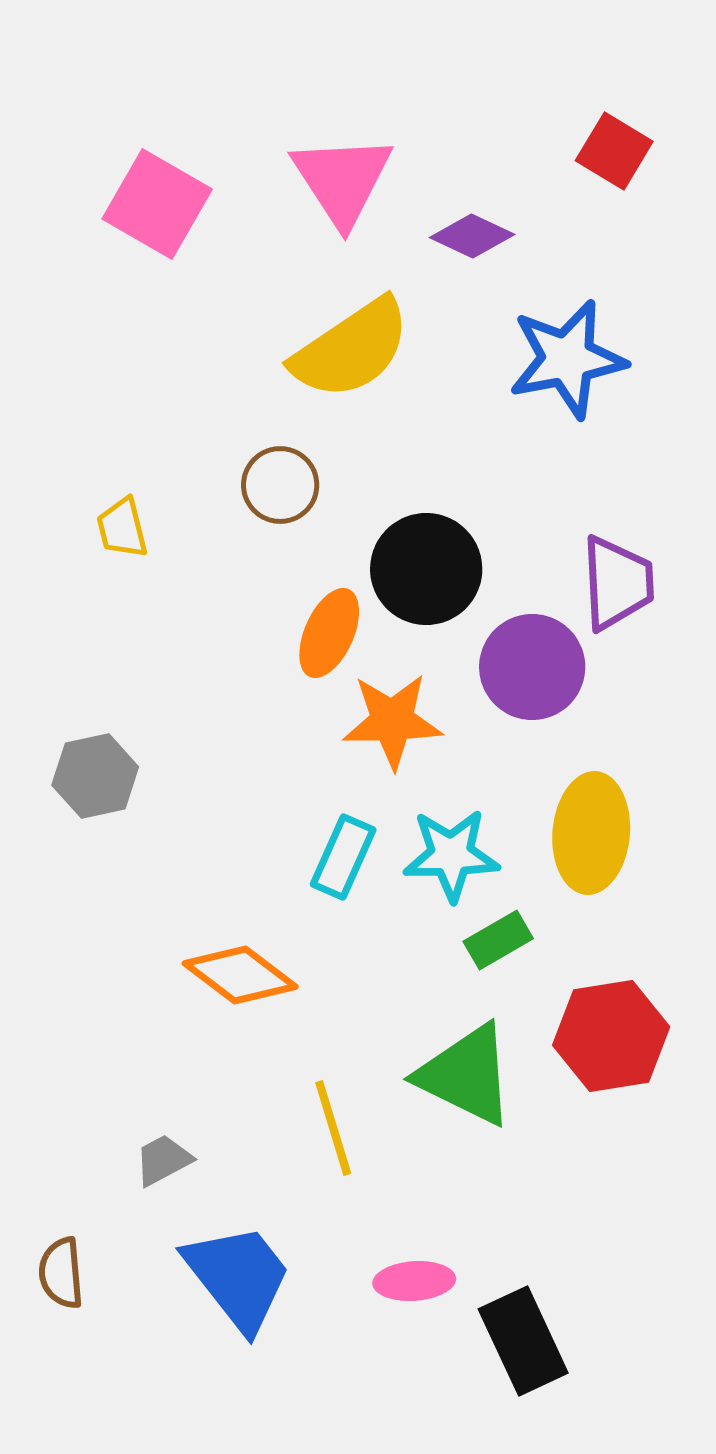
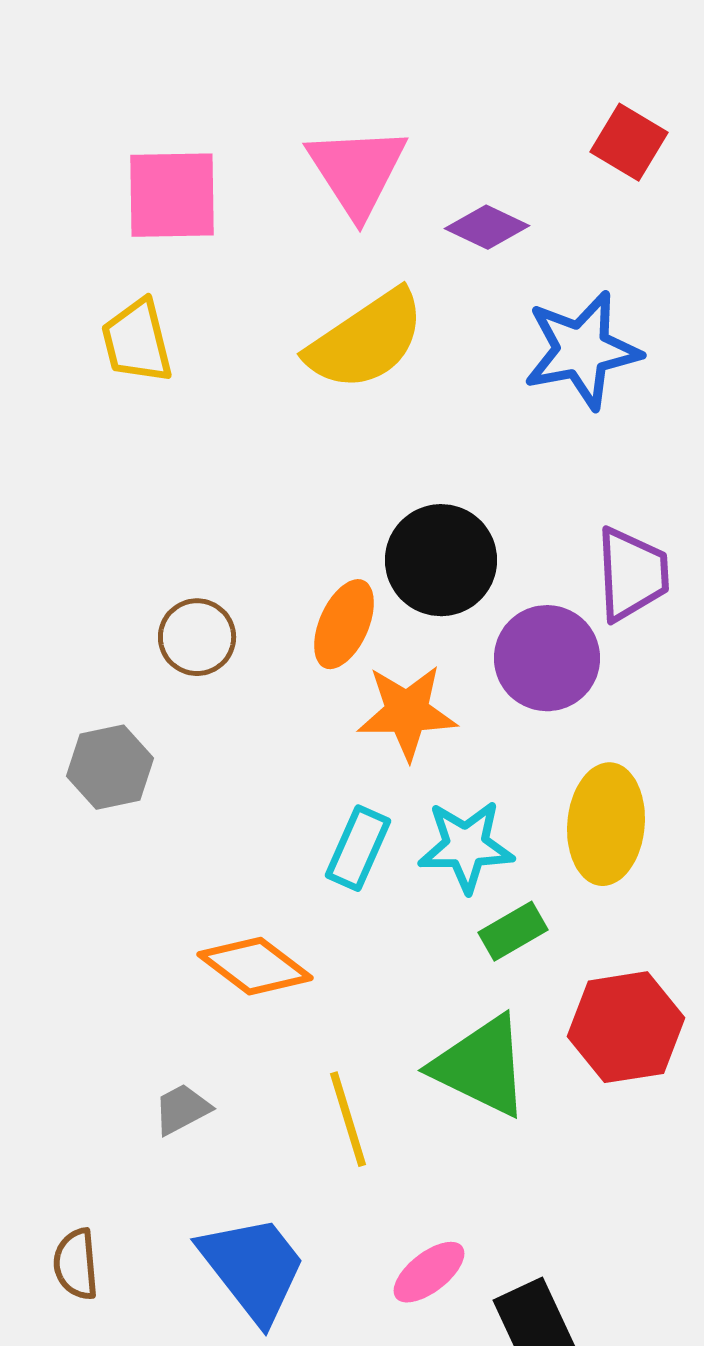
pink square: (157, 204) -> (172, 195), turned -31
brown circle: (280, 485) -> (197, 637), moved
yellow trapezoid: (122, 528) -> (137, 341), moved, size x1.4
gray trapezoid: (163, 1160) -> (182, 1109), moved
pink ellipse: (414, 1281) -> (429, 1272), turned -34

